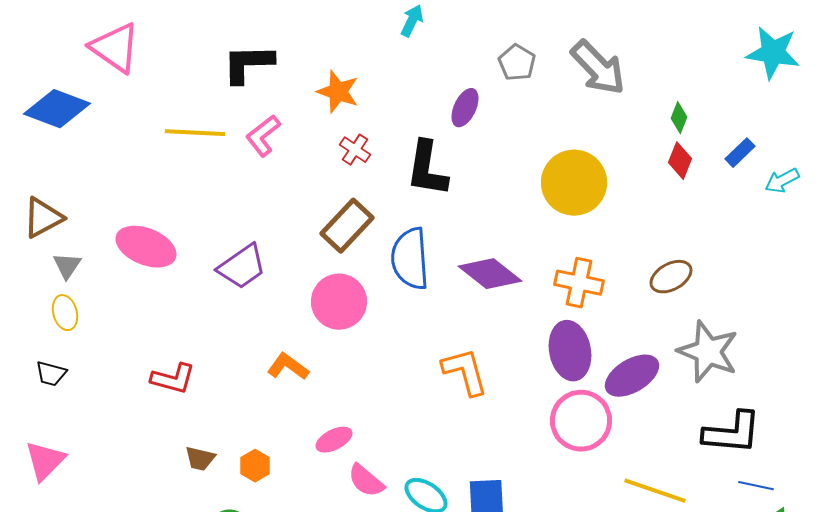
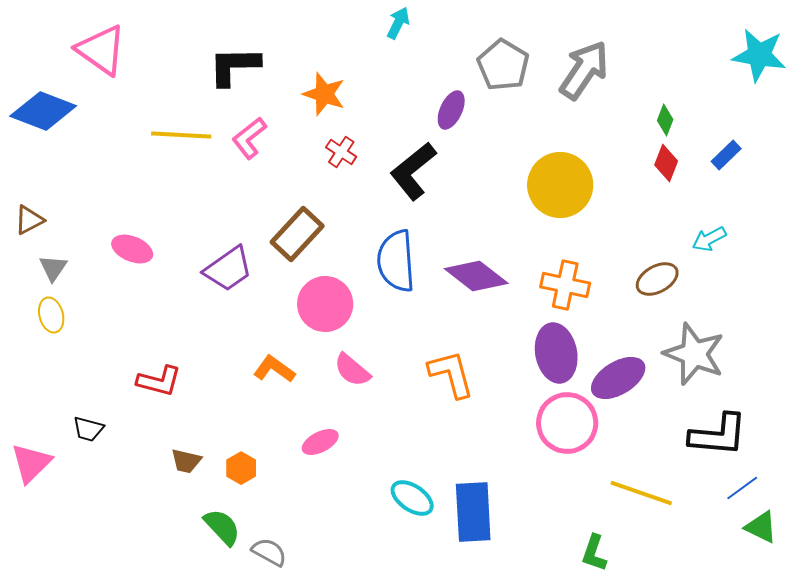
gray pentagon: (517, 63) -> (503, 65), size x1.4
gray arrow: (598, 68) -> (584, 70), turned -102
black L-shape: (427, 169) -> (413, 171), turned 42
cyan arrow: (782, 181) -> (709, 239), moved
brown triangle: (43, 218) -> (29, 220), size x0.7
brown rectangle: (347, 226) -> (297, 234), moved
pink ellipse: (146, 247) -> (132, 249), size x0.7
black trapezoid: (51, 374) -> (88, 429), moved
pink semicircle: (366, 481) -> (352, 370), moved
blue line: (756, 486) -> (742, 488), turned -48

